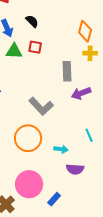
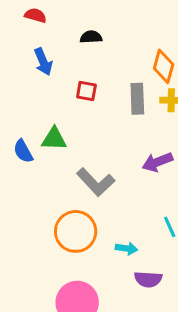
black semicircle: (32, 21) -> (91, 37), moved, turned -48
green triangle: (14, 51) -> (54, 139), moved
gray rectangle: (67, 71) -> (137, 99), moved

